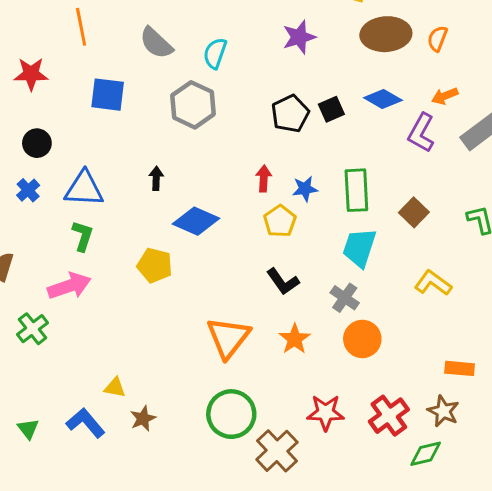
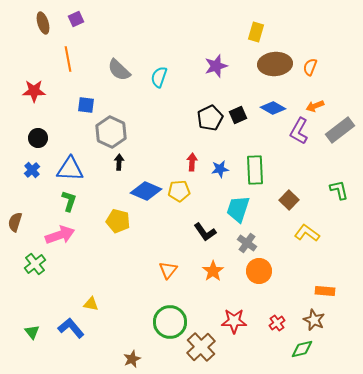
blue square: (108, 95) -> (86, 105), size x0.7
gray hexagon: (193, 105) -> (111, 132), moved
brown square: (414, 212) -> (289, 200), moved
yellow pentagon: (280, 221) -> (179, 191), moved, turned 30
cyan trapezoid: (359, 248) -> (238, 209), moved
orange triangle: (228, 337) -> (168, 270), size x0.6
red cross: (389, 416) -> (277, 323), size x0.6
brown star: (143, 418) -> (132, 359), moved

